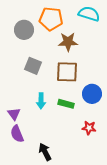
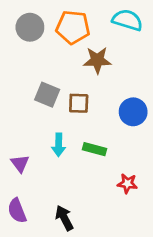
gray circle: (24, 30) -> (30, 27), moved
brown square: (67, 72) -> (79, 103), moved, size x0.7
blue circle: (92, 94) -> (133, 112), moved
purple semicircle: (17, 134) -> (17, 211), moved

